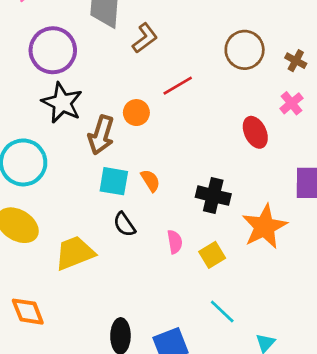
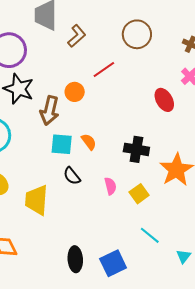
brown circle: (245, 50) -> (137, 34), moved
yellow trapezoid: (75, 253) -> (37, 200), turned -60

